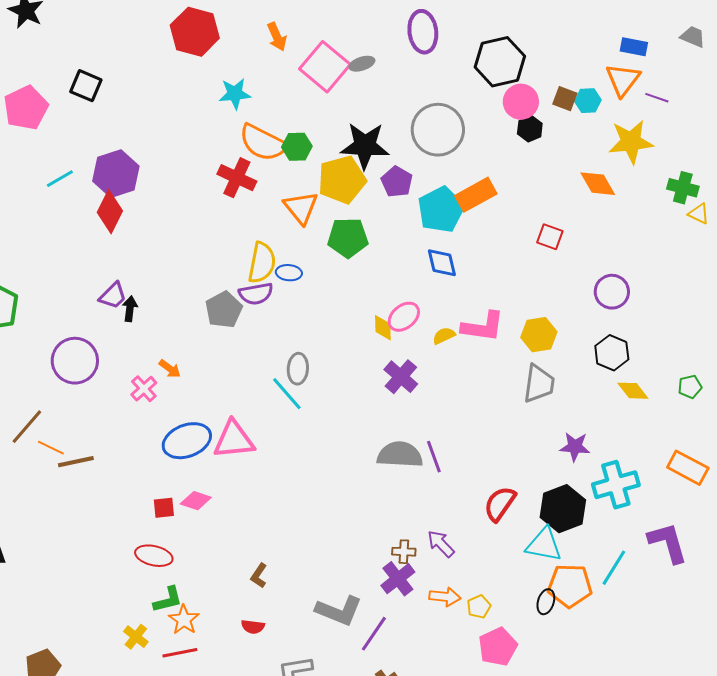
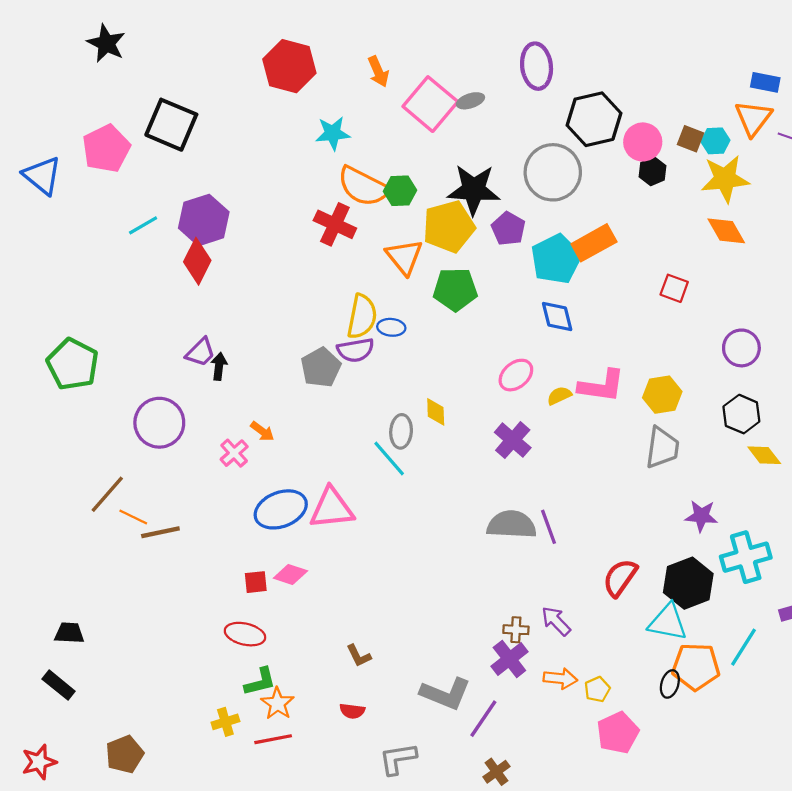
black hexagon: (500, 62) -> (594, 119), moved
black square: (86, 86) -> (171, 125), size x1.5
yellow star: (631, 142) -> (725, 179), moved
yellow diamond: (383, 328) -> (436, 412), moved
brown L-shape: (259, 576) -> (359, 656), turned -60
yellow cross: (136, 637) -> (225, 722), turned 35

